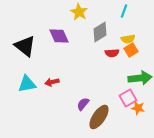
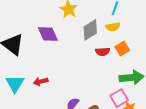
yellow semicircle: (128, 39) -> (113, 27), moved
cyan triangle: (27, 84) -> (15, 84), turned -48

